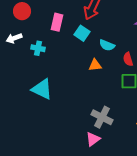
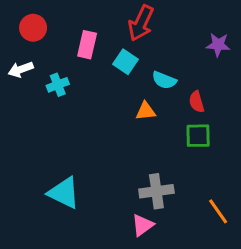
cyan cross: (38, 48) -> (58, 85), turned -32
cyan triangle: (42, 89) -> (64, 193), moved
gray cross: (102, 117) -> (156, 191), turned -35

